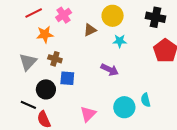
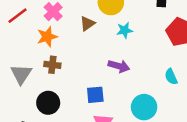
orange star: (45, 34) -> (47, 37), moved
blue square: (67, 78) -> (95, 95), moved
cyan semicircle: (146, 100) -> (171, 77), moved

